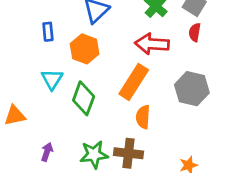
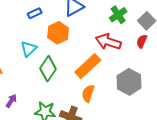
blue rectangle: (48, 32) -> (35, 13), turned 56

